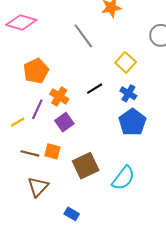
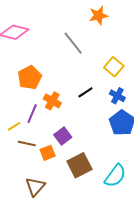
purple square: (64, 122) -> (63, 136), moved
orange square: (52, 151) -> (48, 153), turned -35
brown line: (30, 153) -> (27, 144), moved

